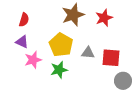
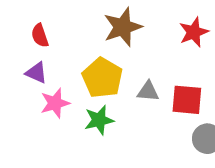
red star: (104, 18) -> (194, 32), moved
red semicircle: (24, 20) -> (40, 36), turned 144

